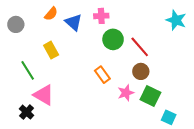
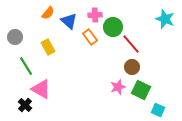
gray circle: (16, 24) -> (15, 37), moved
green circle: (113, 39) -> (113, 27), moved
orange rectangle: (102, 75) -> (90, 37), moved

